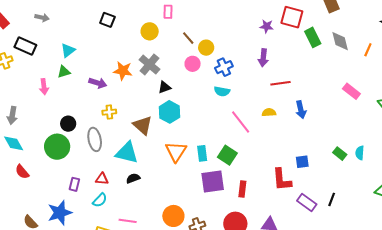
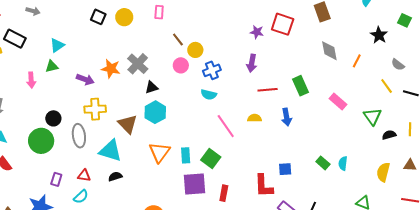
yellow circle: (150, 31) -> (124, 17), moved
green rectangle: (313, 37) -> (300, 86), moved
yellow cross: (109, 112) -> (95, 109), size x1.5

